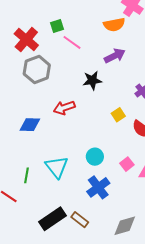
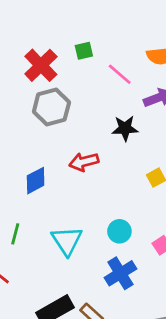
pink line: (72, 42) -> (120, 74), moved
blue diamond: (30, 125) -> (36, 181), turned -35
green line: (27, 175) -> (15, 234), moved

